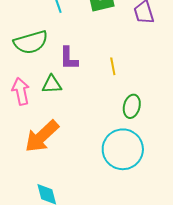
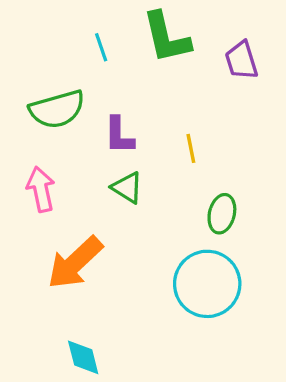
green triangle: (52, 84) -> (127, 188), moved, turned 35

